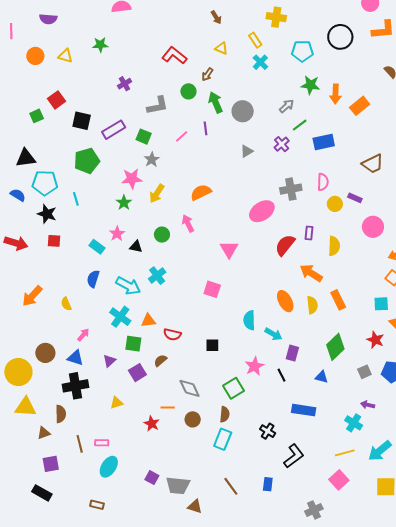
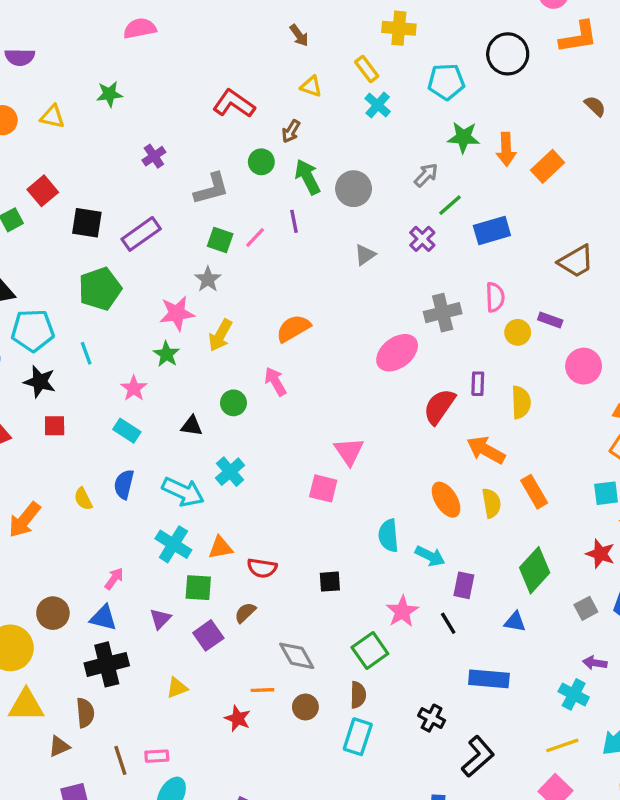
green square: (144, 137) -> (220, 240), moved
pink star: (117, 234) -> (134, 388), moved
pink triangle: (229, 249) -> (349, 451), moved
yellow semicircle: (66, 304) -> (83, 499), moved

